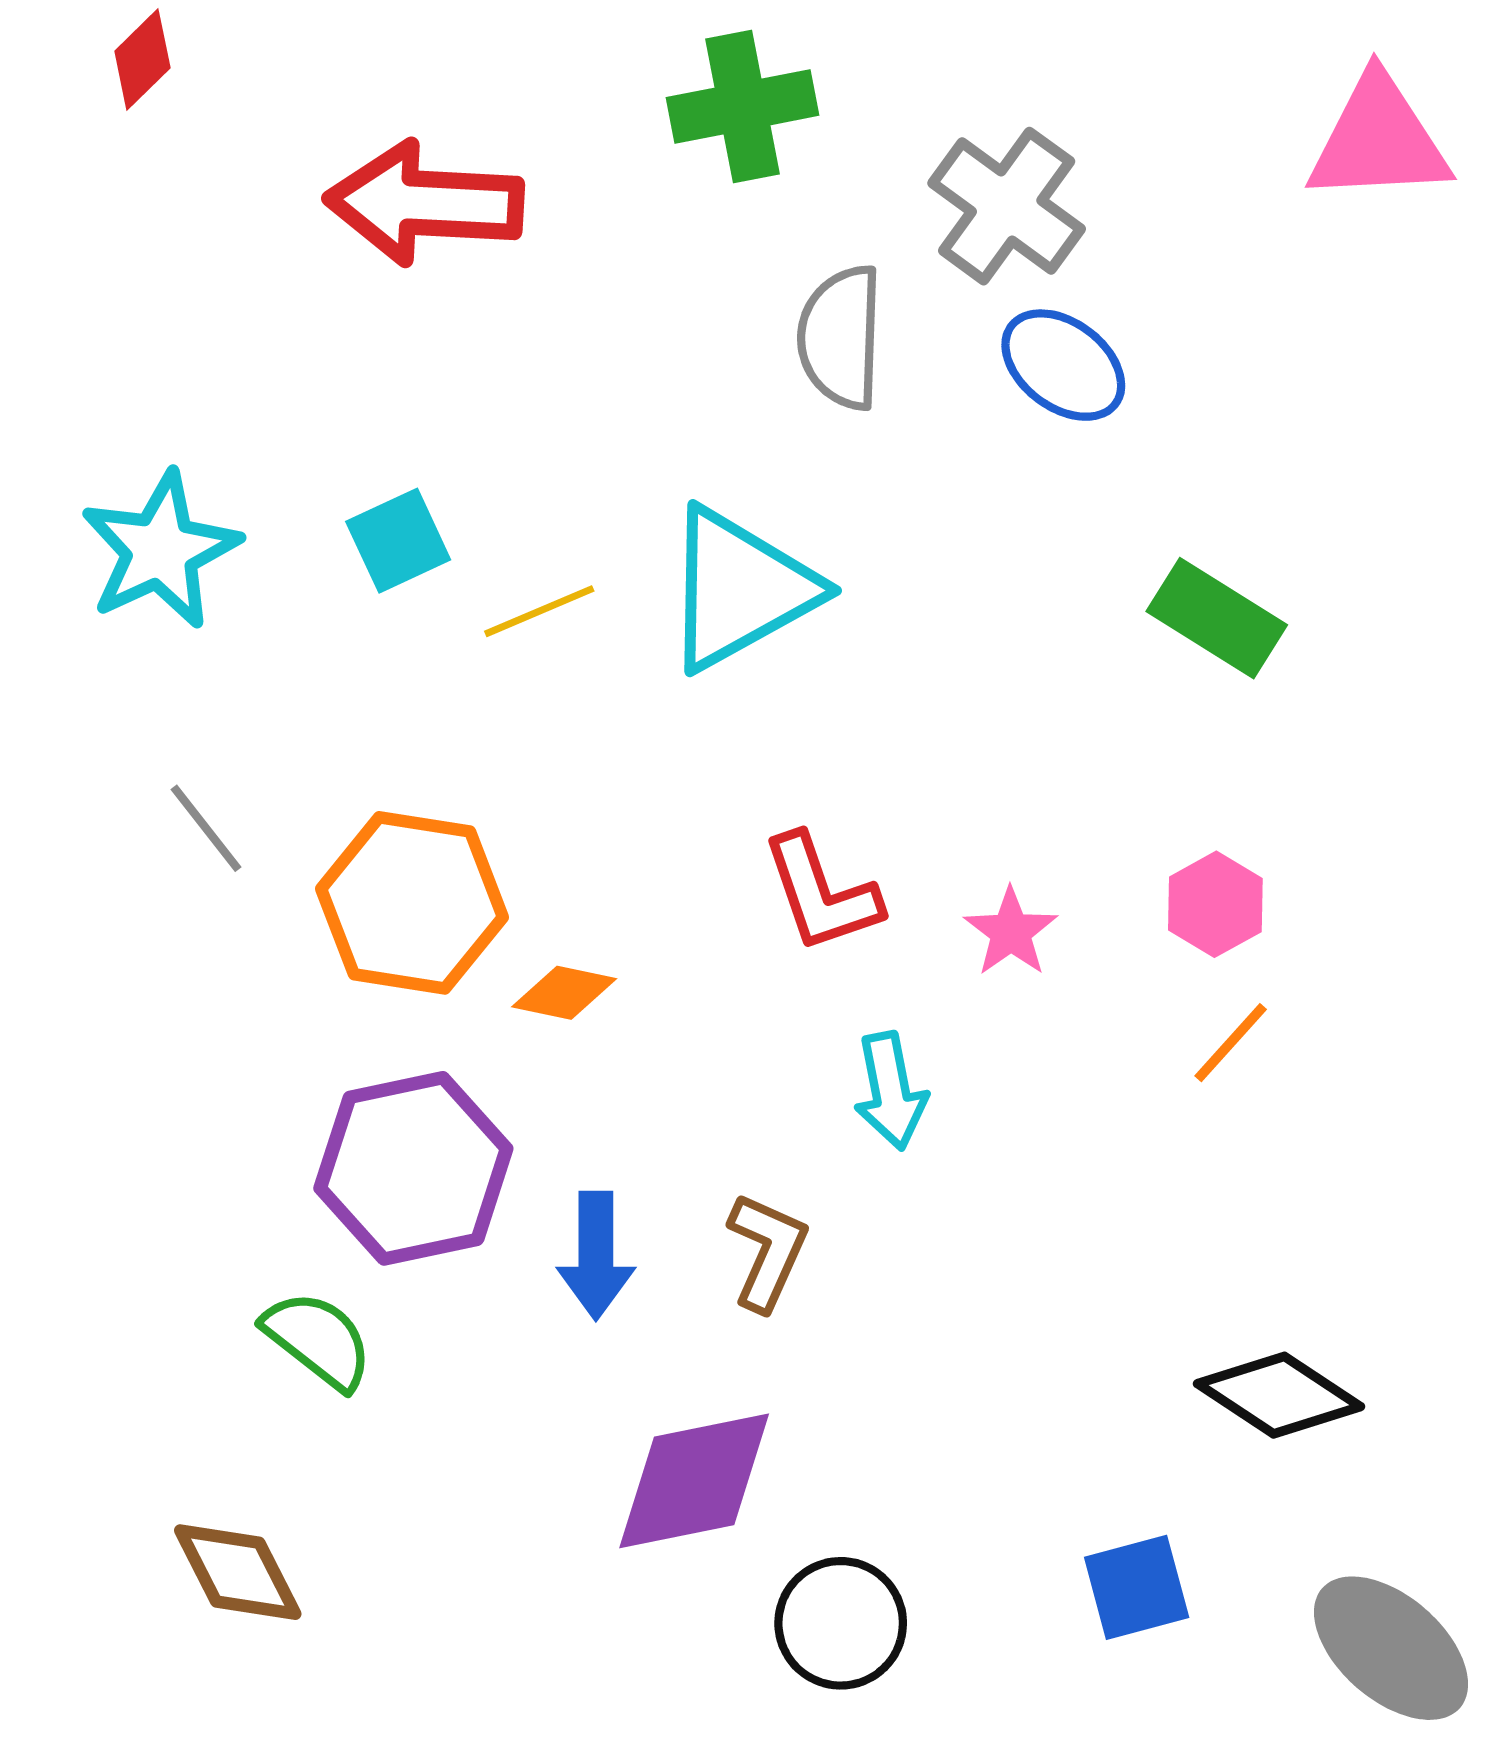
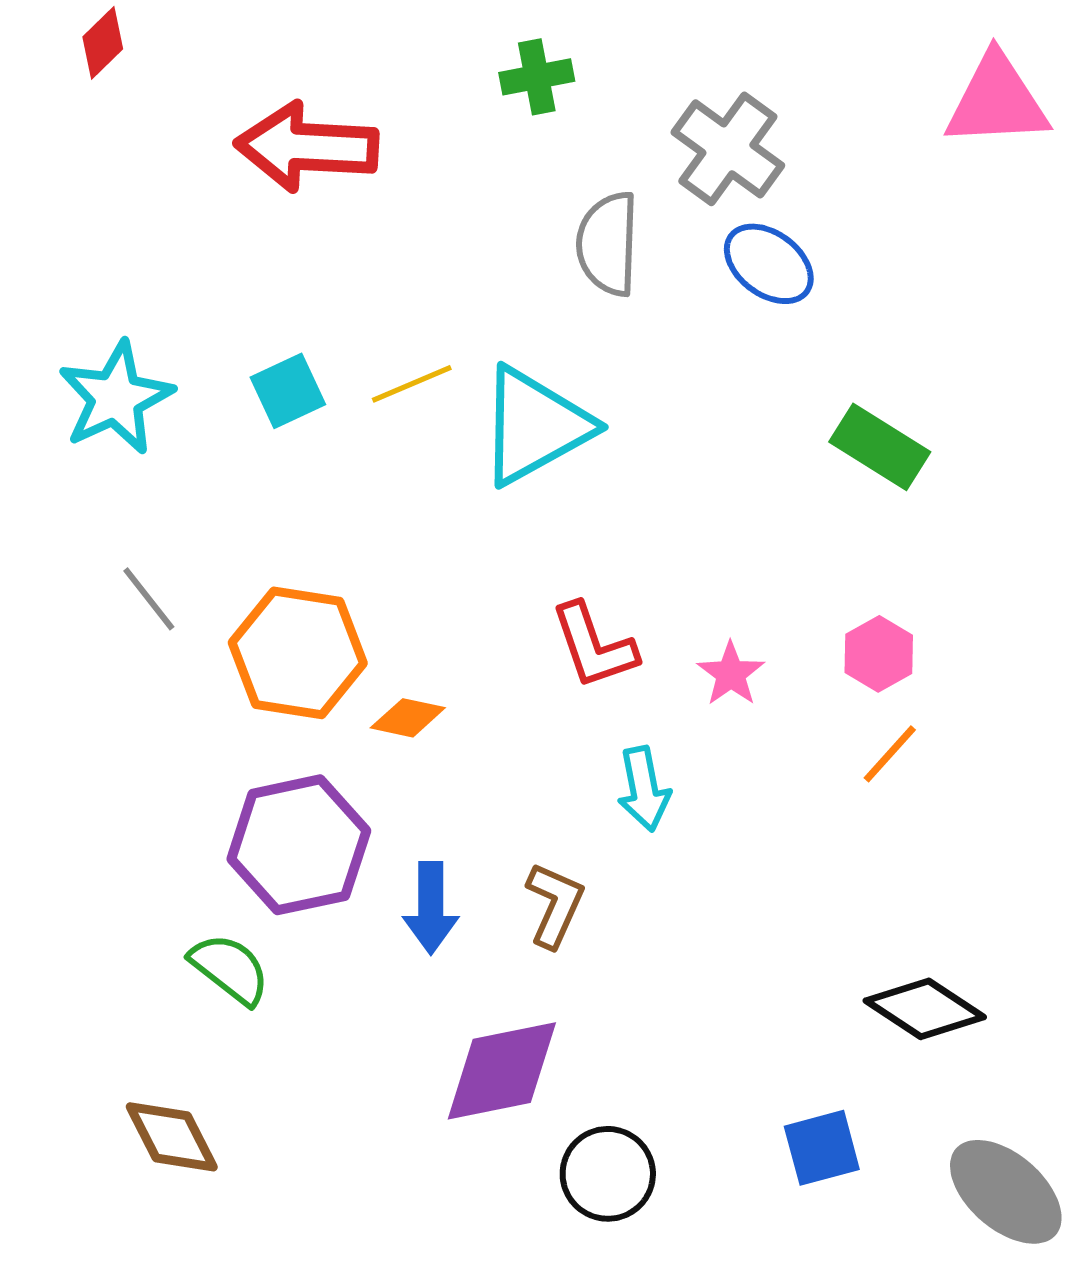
green cross: (743, 106) -> (537, 77), size x0.7
yellow line: (539, 611) -> (412, 384), moved

